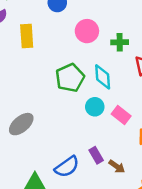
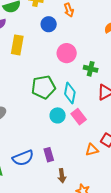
pink rectangle: (121, 115) -> (79, 117), moved
brown arrow: (117, 166) -> (62, 176), moved, turned 32

